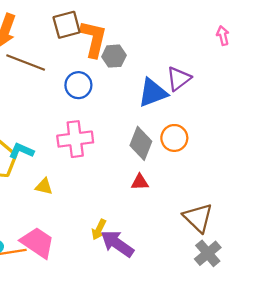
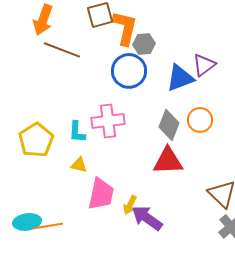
blue circle: (78, 85) -> (129, 71), moved, size x1.4
cyan L-shape: (21, 151) -> (77, 132), moved, turned -110
red triangle: (140, 182) -> (168, 161), size x1.8
pink trapezoid: (37, 243) -> (101, 194), moved, turned 68

